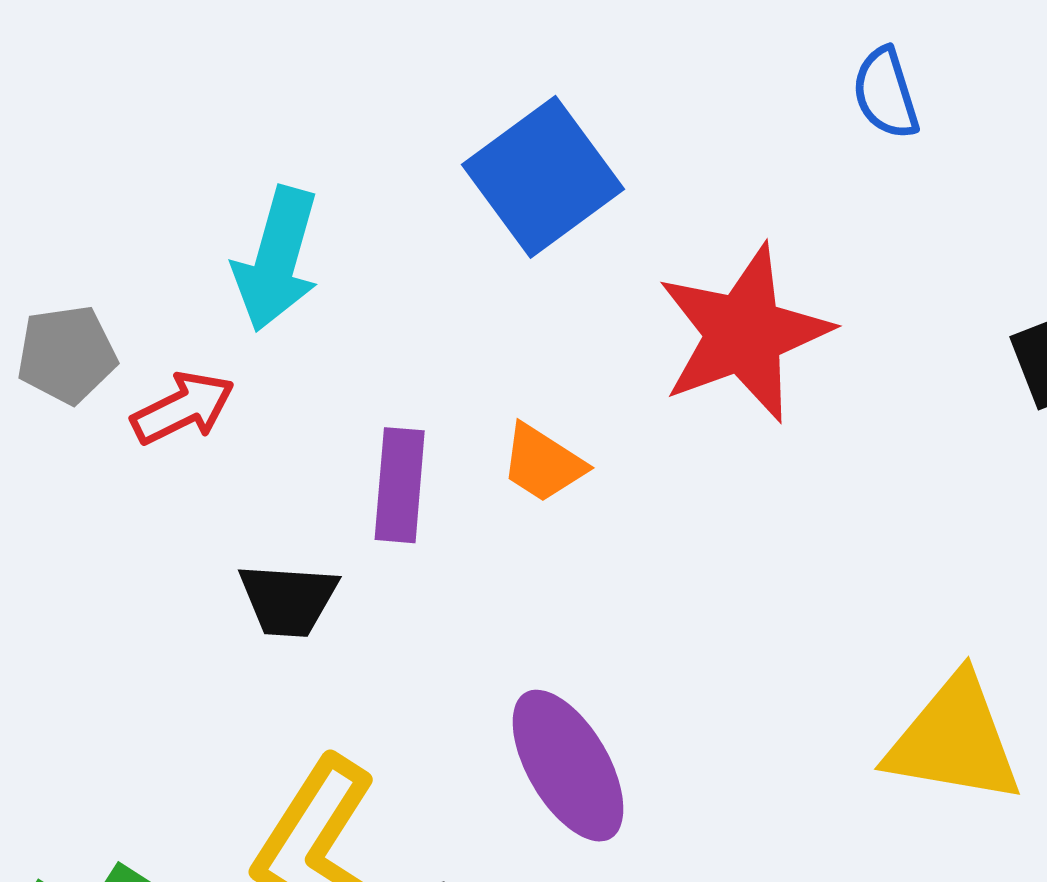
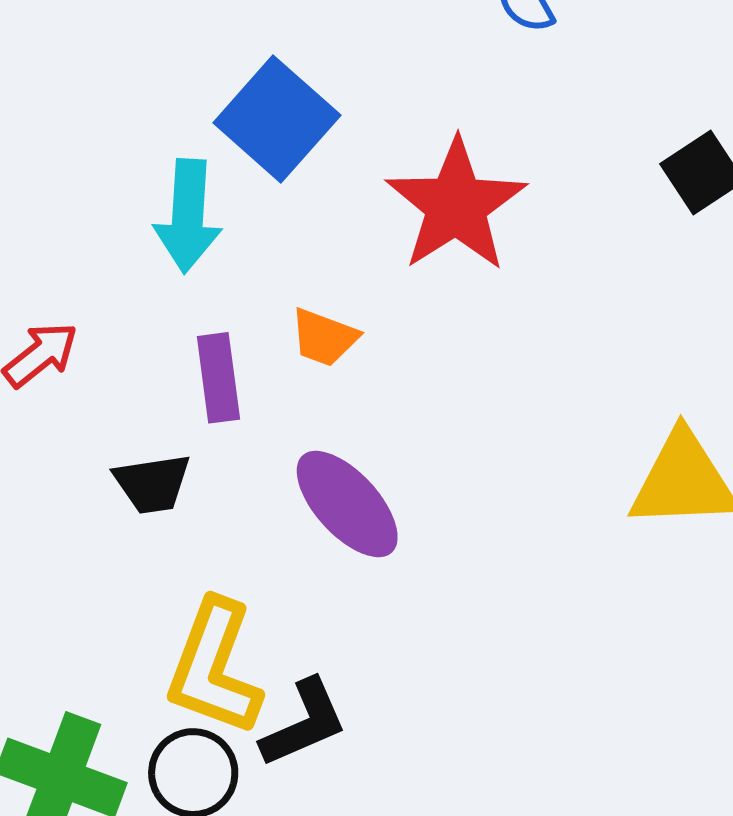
cyan arrow: (277, 259) -> (188, 216), moved
purple ellipse: (568, 766) -> (347, 504), moved

